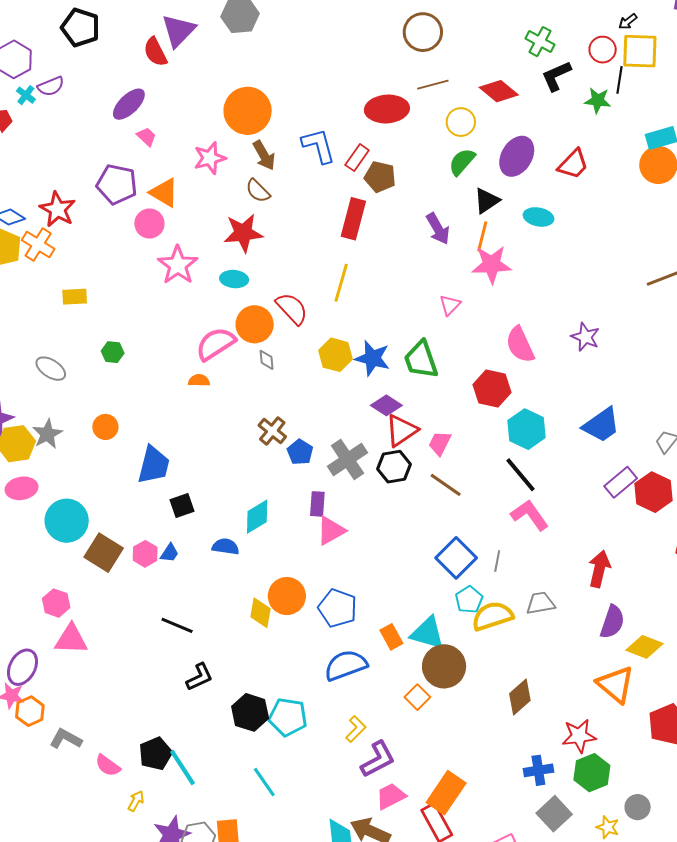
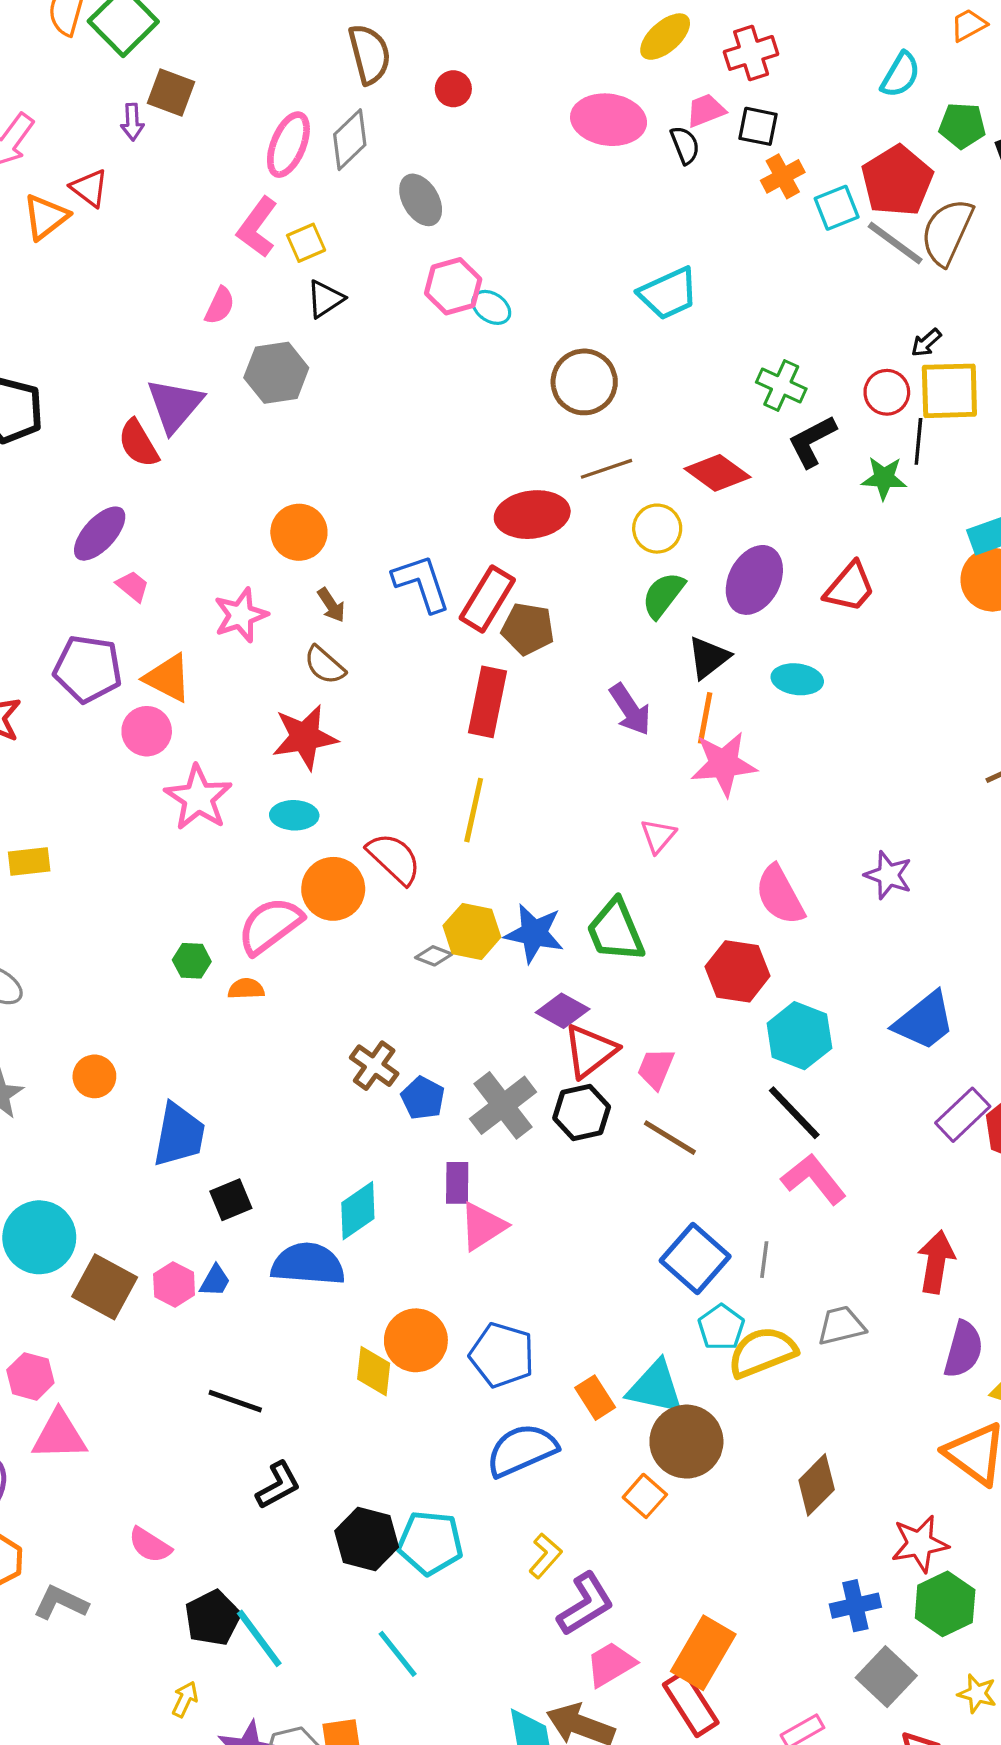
orange circle: (248, 111) -> (299, 532), size x0.7
brown arrow: (264, 155) -> (331, 605), size x0.7
red rectangle: (357, 158) -> (487, 599), size x1.4
green hexagon: (113, 352) -> (192, 961), moved
gray diamond: (267, 360) -> (434, 956), moved, turned -60
blue semicircle: (226, 547) -> (308, 1264), size x1.6
pink semicircle: (108, 765) -> (150, 1545), moved

